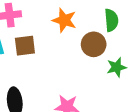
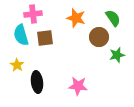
green semicircle: (111, 20) -> (113, 18), turned -30

